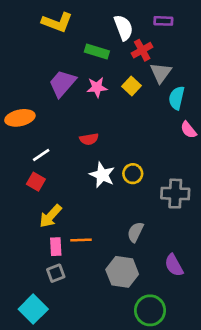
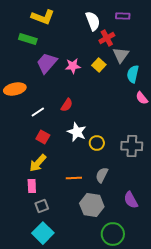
green rectangle: (97, 51) -> (28, 39), moved
red semicircle: (89, 139) -> (67, 105), turned -48
white line: (41, 155) -> (38, 112), moved
yellow circle: (133, 174) -> (97, 143), moved
red square: (36, 182) -> (43, 137), moved
orange line: (81, 240) -> (74, 178), moved
pink rectangle: (56, 247) -> (32, 186), moved
cyan square: (33, 309) -> (43, 233), moved

